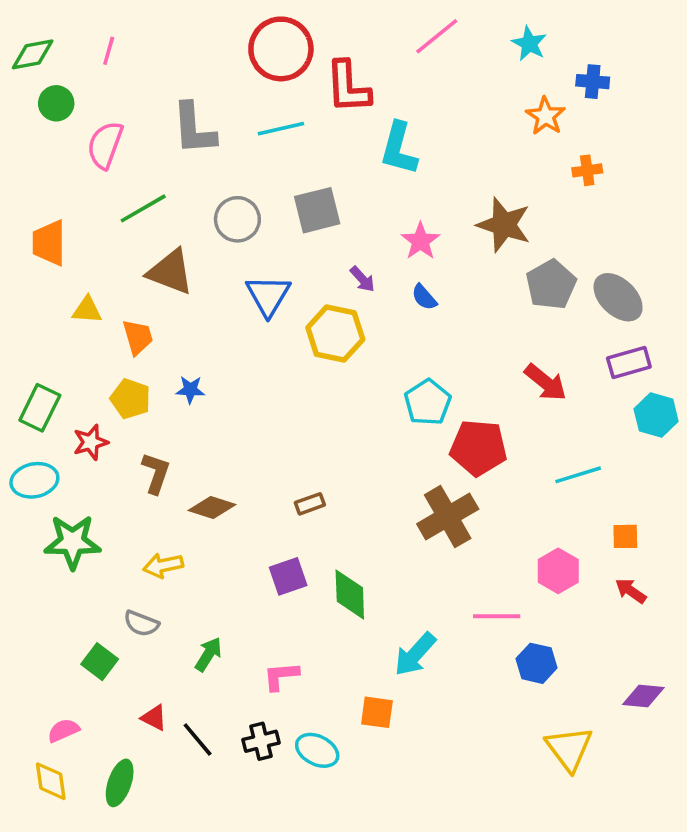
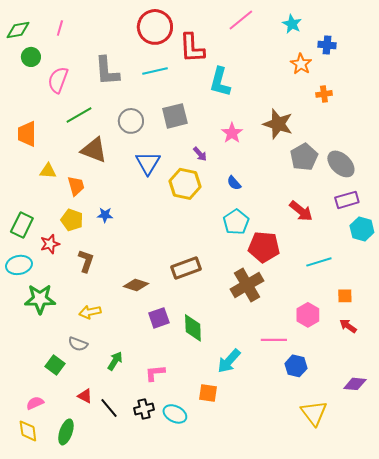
blue semicircle: (424, 297) -> (234, 183), moved
brown rectangle: (310, 504) -> (186, 268), moved, size x1.8
brown diamond: (212, 507) -> (136, 285), moved

